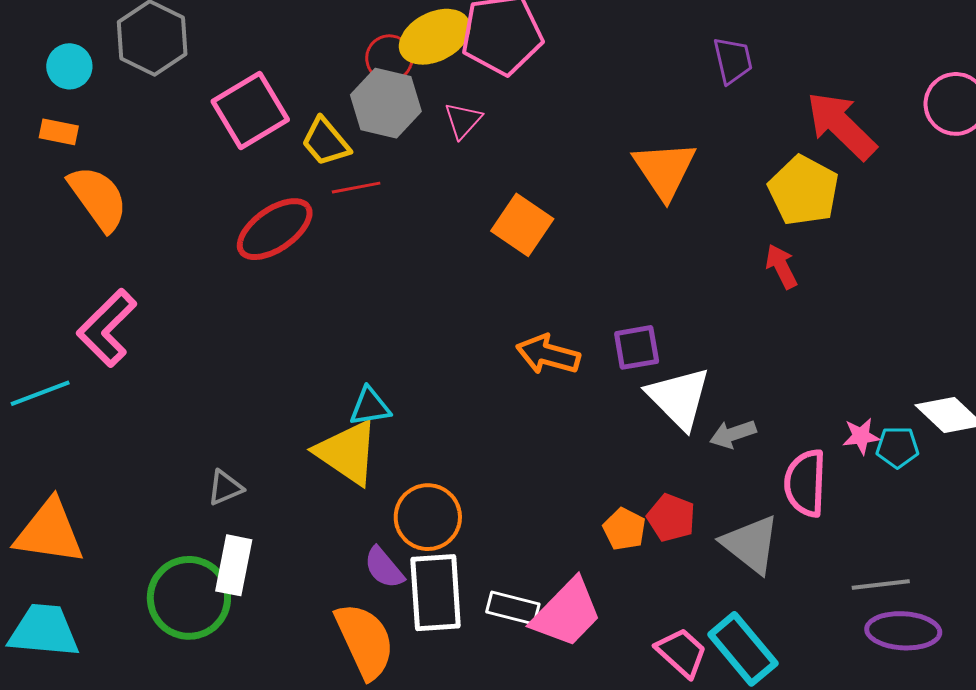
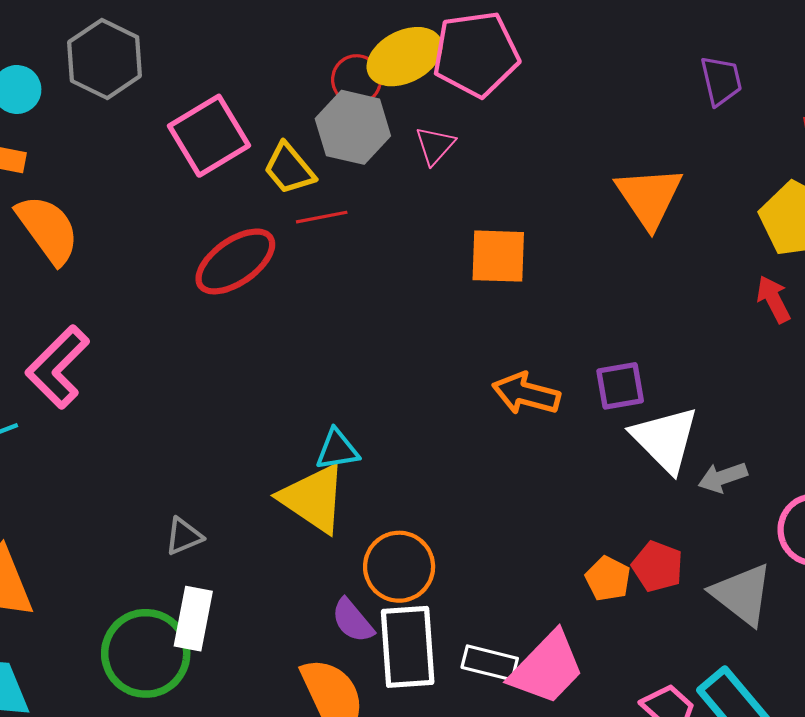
orange square: (522, 225) -> (498, 256), turned -32

